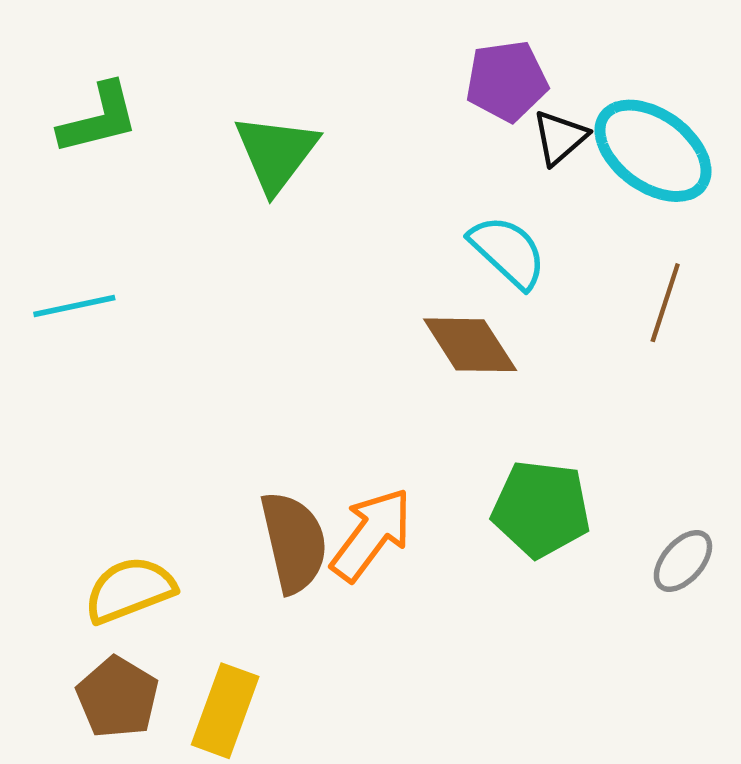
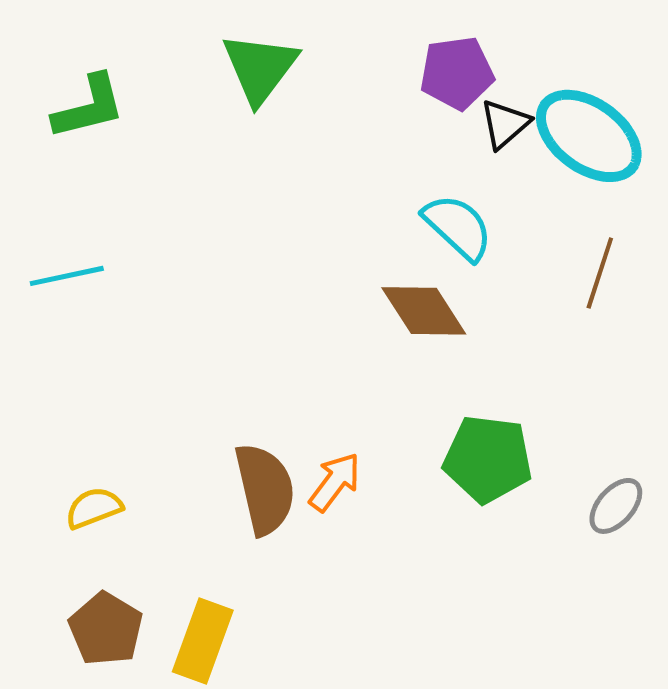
green triangle: (276, 153) -> (260, 68), moved
orange arrow: (371, 534) -> (335, 482), size x0.7
yellow semicircle: (130, 590) -> (94, 508), moved, size x0.7

